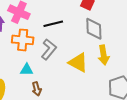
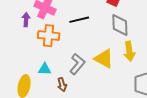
gray L-shape: (49, 49) -> (77, 64), moved
cyan triangle: (27, 70) -> (45, 69), moved

